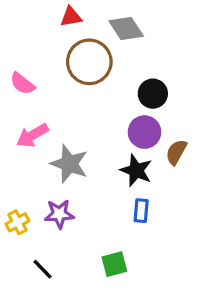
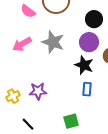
pink semicircle: (22, 84) -> (28, 11), moved
gray star: (69, 164) -> (53, 42), moved

